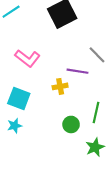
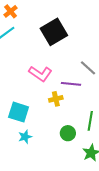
pink L-shape: (27, 58) -> (40, 74), moved
cyan star: (15, 126) -> (25, 137), moved

